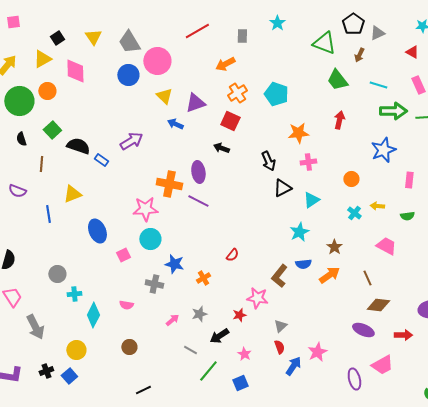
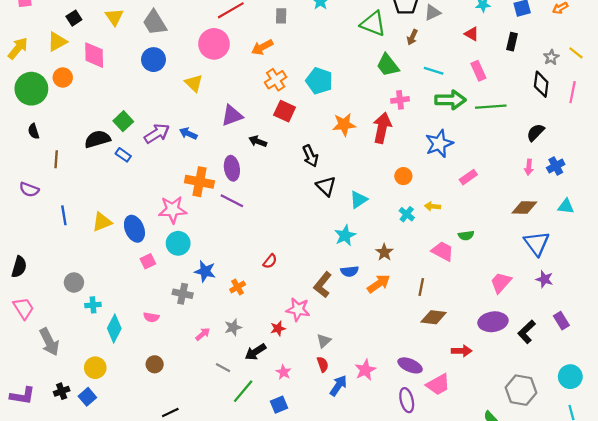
pink circle: (157, 61) -> (214, 44), moved
purple triangle: (195, 103) -> (232, 116), moved
red arrow: (339, 120) -> (382, 128), moved, size x1.5
red square: (230, 121) -> (285, 111), moved
blue arrow: (175, 124) -> (188, 134), moved
green square: (52, 130) -> (123, 121), moved
black semicircle: (78, 146) -> (97, 139), turned -35
pink cross: (308, 162) -> (400, 100), moved
pink rectangle: (409, 180) -> (468, 177), turned 49
black triangle: (282, 188) -> (326, 186), turned -48
yellow triangle: (72, 194) -> (102, 222), moved
green semicircle: (407, 216) -> (466, 235), moved
blue ellipse: (97, 231) -> (134, 229), moved
brown line: (367, 278) -> (421, 287), turned 35
purple ellipse: (363, 330) -> (410, 365), moved

